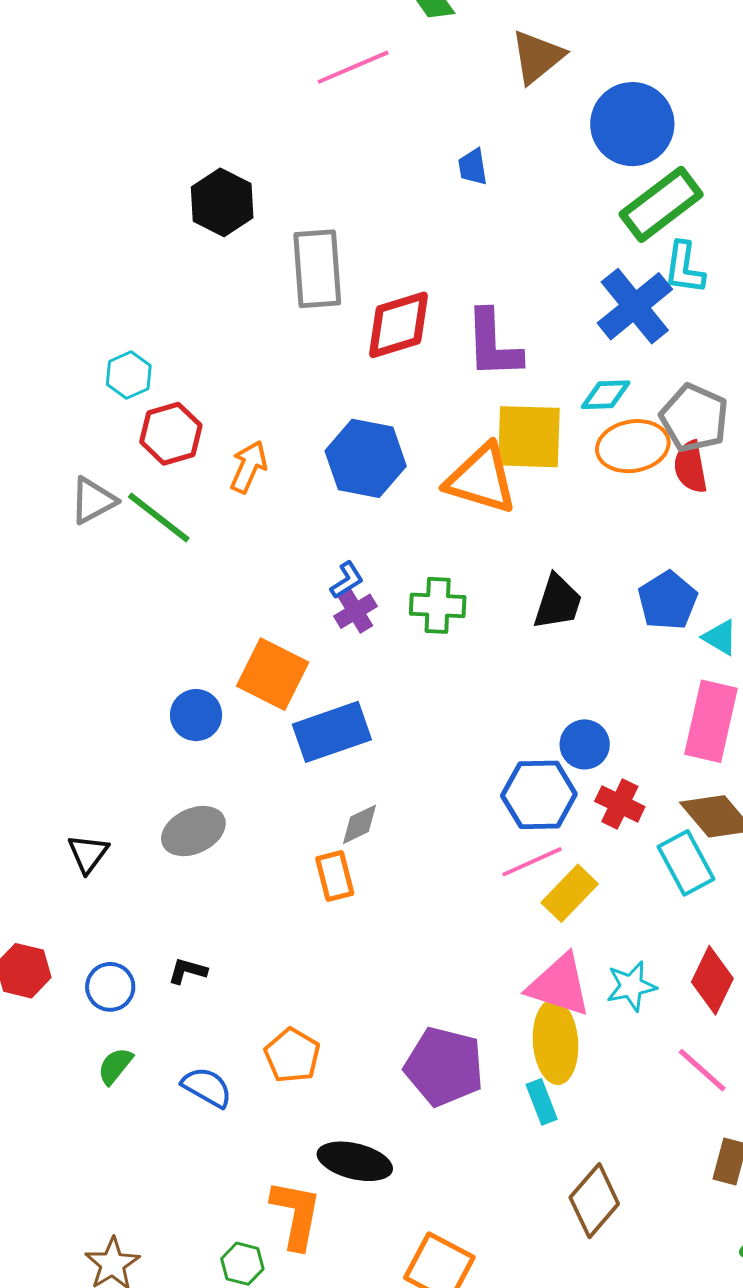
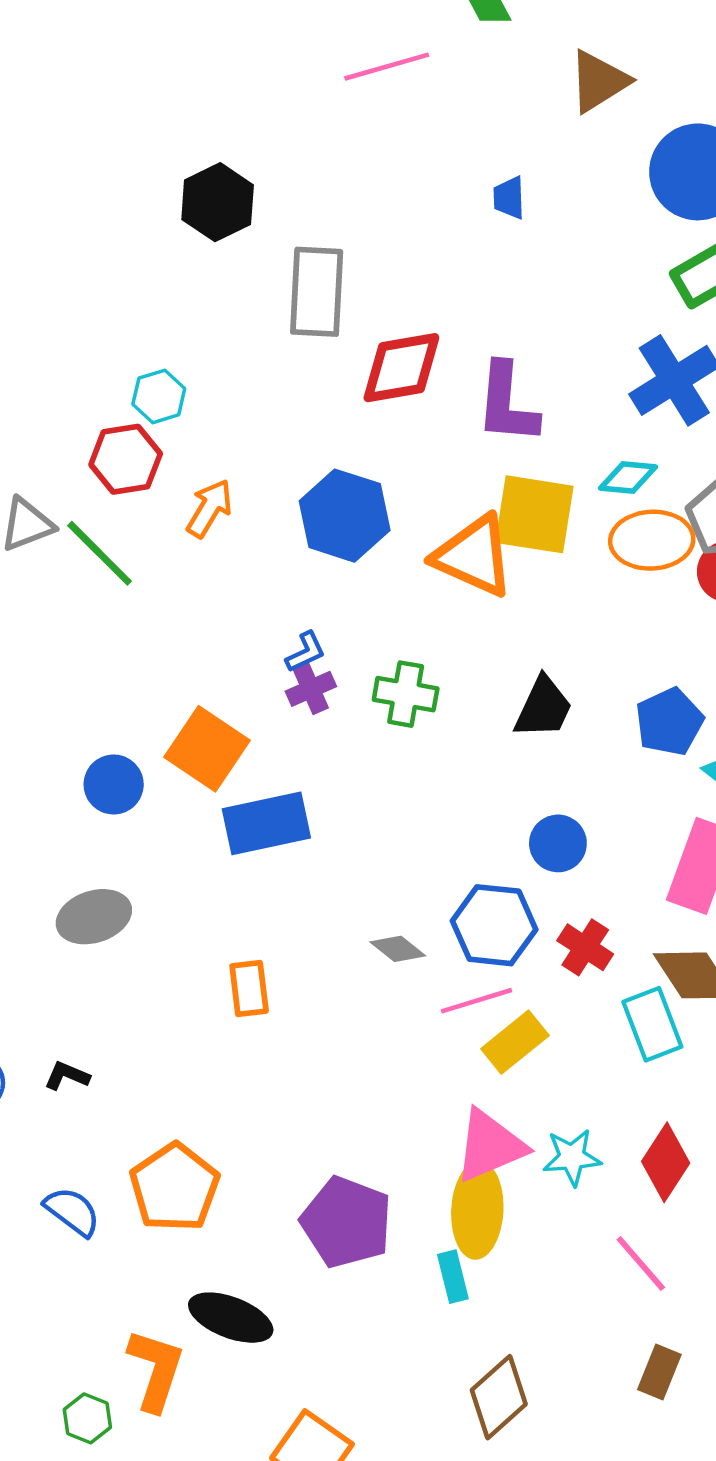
cyan hexagon: (129, 375) -> (159, 396), moved
blue circle: (585, 744) -> (558, 843), moved
gray diamond: (360, 824) -> (398, 949), moved, turned 57
pink triangle: (559, 985) -> (490, 1146), turned -48
orange pentagon: (292, 1055) -> (175, 1187), size x1.4

